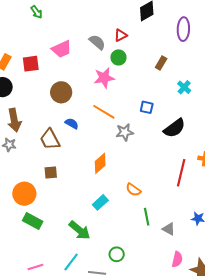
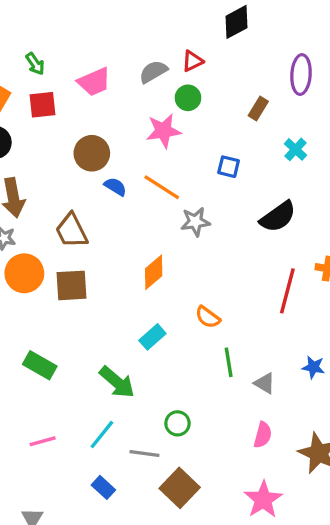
green arrow: (36, 12) -> (35, 64), moved
purple ellipse: (183, 29) -> (301, 75), moved
gray semicircle: (97, 42) -> (153, 72), turned -72
blue square: (147, 107) -> (229, 167), moved
blue semicircle: (72, 124) -> (115, 187), moved
brown square: (51, 172) -> (71, 285), size x1.5
orange circle: (24, 194) -> (24, 273), moved
pink semicircle: (177, 259) -> (263, 435), moved

